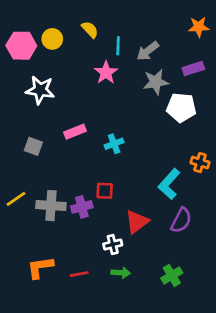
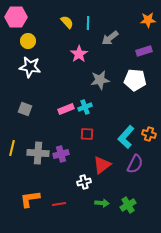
yellow circle: (52, 39) -> (28, 41), moved
pink hexagon: (21, 46) -> (16, 17), moved
cyan line: (118, 46) -> (88, 23), moved
gray star: (156, 82) -> (100, 80), moved
pink rectangle: (75, 132) -> (66, 109), moved
orange cross: (200, 163) -> (149, 134), moved
red square: (105, 191) -> (87, 134), moved
yellow line: (16, 199) -> (12, 148), turned -42
green arrow: (121, 273) -> (102, 203), moved

